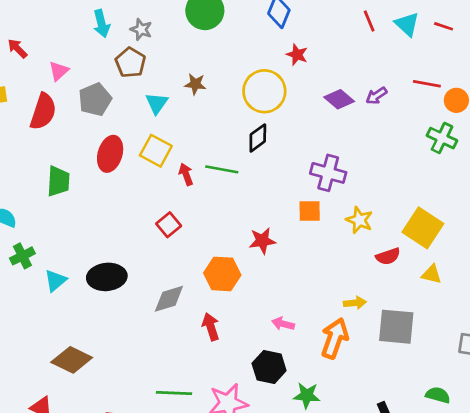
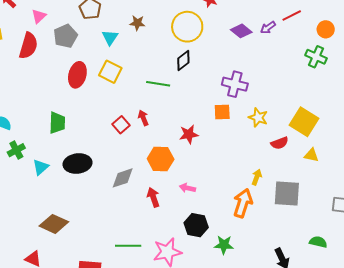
red line: (427, 84) -> (292, 15), moved, turned -36
red arrow: (186, 174) -> (143, 118), moved
green trapezoid: (58, 181) -> (57, 123), moved
yellow arrow: (355, 303) -> (257, 177), turned -63
pink arrow: (283, 324) -> (187, 188), moved

